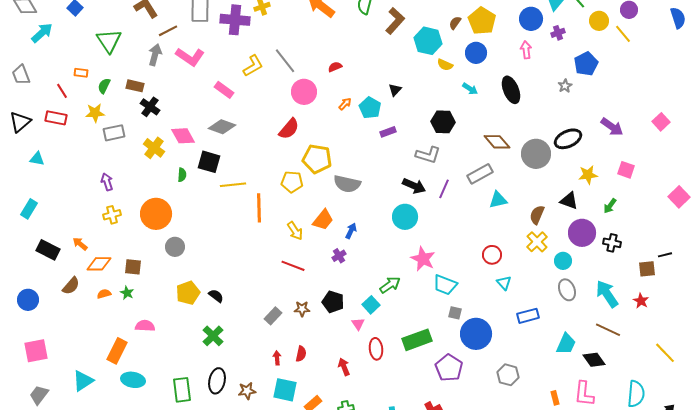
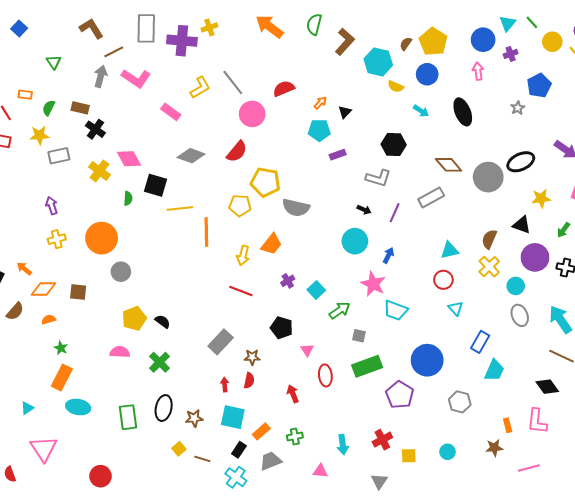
green triangle: (109, 41) -> (54, 62), size x0.6
red semicircle: (335, 67) -> (284, 89), size x1.5
orange arrow: (345, 104) -> (320, 103), moved
cyan pentagon: (370, 108) -> (319, 130), turned -30
gray diamond: (222, 127) -> (191, 156), moved
black arrow: (414, 186) -> (364, 210), size x0.6
cyan triangle: (498, 200) -> (450, 250), moved
yellow arrow: (295, 231) -> (243, 255), turned 48
blue arrow: (351, 231) -> (388, 255), moved
green star: (127, 293) -> (61, 348), moved
cyan square: (371, 305) -> (316, 290), moved
brown star: (302, 309) -> (252, 357), moved
gray square: (455, 313) -> (359, 336), moved
gray rectangle: (273, 316) -> (221, 342), size x1.4
blue rectangle: (528, 316) -> (480, 342), turned -45
pink semicircle: (145, 326) -> (120, 352), moved
cyan trapezoid: (566, 344) -> (494, 370), moved
cyan triangle: (83, 381) -> (27, 408), size x0.6

